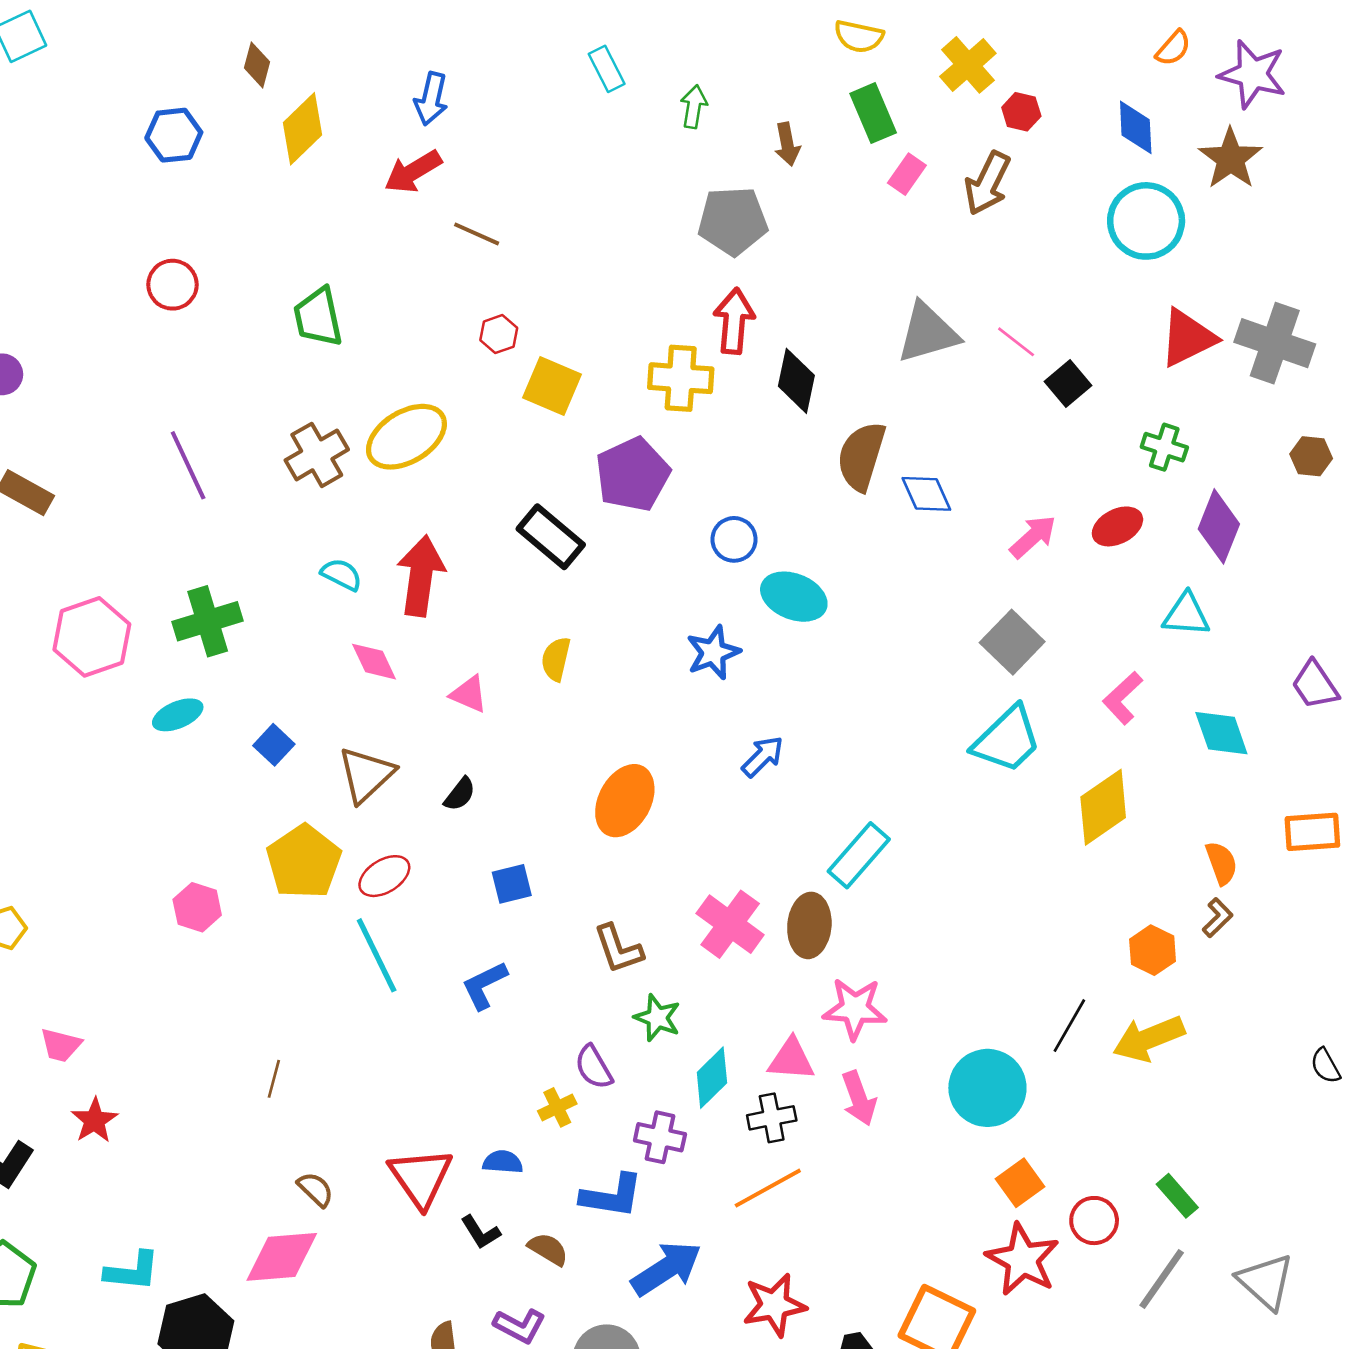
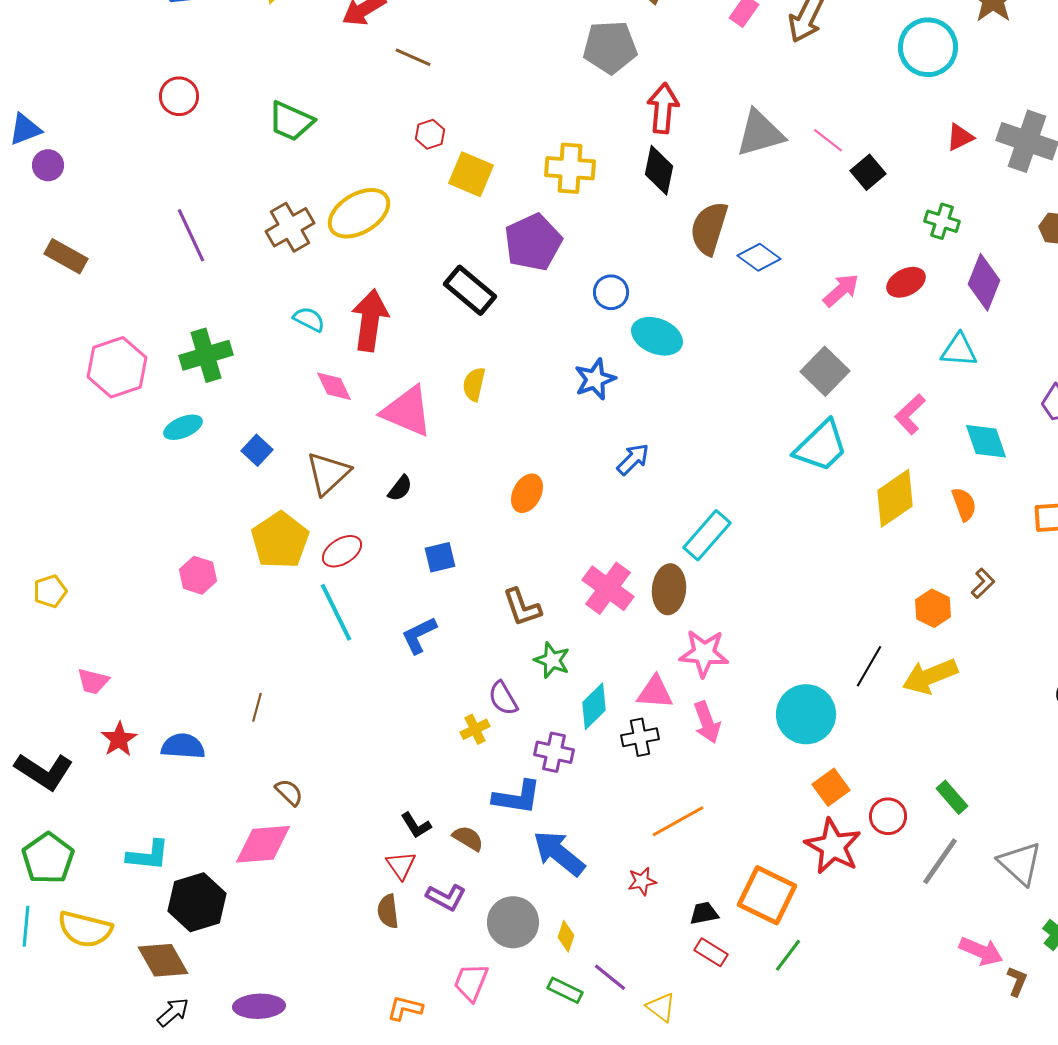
green trapezoid: (318, 317) -> (291, 121), turned -54
red arrow: (734, 321) -> (663, 108), moved
red triangle: (1188, 338) -> (960, 137), size x0.6
blue diamond: (926, 494) -> (759, 257), turned -30
pink triangle: (469, 694) -> (407, 411), size x1.8
orange ellipse: (625, 801) -> (527, 493), size x0.7
orange semicircle: (1221, 863) -> (964, 504), moved
blue semicircle: (503, 1162) -> (183, 746), moved, size x1.4
red triangle: (421, 1178) -> (401, 865), moved, size x0.6
orange line: (768, 1188) -> (678, 821), moved
blue arrow: (666, 1269) -> (559, 853), turned -108
red star: (774, 1305) -> (642, 881), size x0.6

